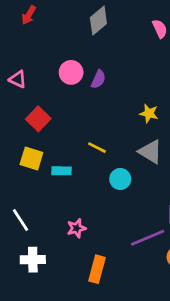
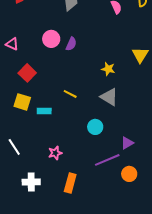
cyan circle: (120, 179) -> (95, 127), moved
white cross: (33, 260) -> (31, 182), moved

